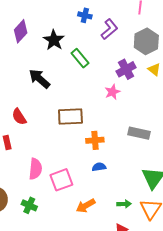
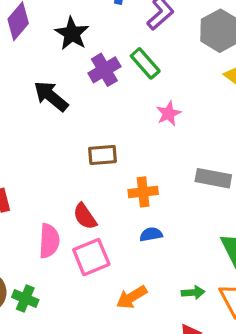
green rectangle: (80, 58) -> (145, 63), moved
purple cross: (126, 69) -> (104, 70), moved
brown rectangle: (70, 116) -> (103, 155), size x0.7
red semicircle: (19, 117) -> (85, 216), moved
green cross: (29, 205) -> (25, 299), moved

